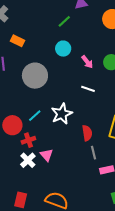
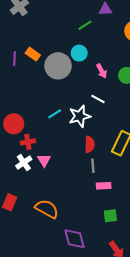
orange rectangle: (18, 41) -> (33, 54), moved
gray circle: (35, 76) -> (58, 66), moved
white star: (62, 114) -> (80, 116), moved
cyan line: (35, 116) -> (55, 114), moved

